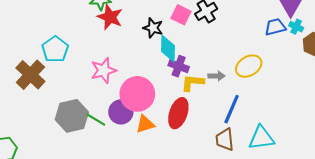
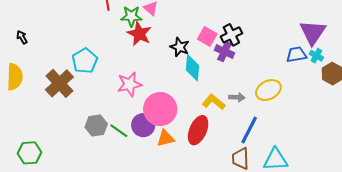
purple cross: (179, 66) -> (224, 52), moved
yellow L-shape: (193, 83) -> (214, 102), turned 30
gray hexagon: (72, 116) -> (96, 125), size x0.7

